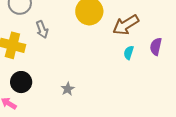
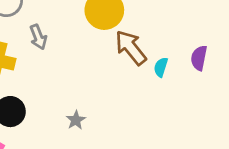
brown arrow: (126, 25) -> (131, 48), moved, turned 84

